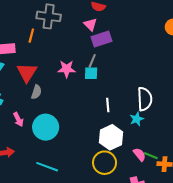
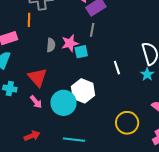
red triangle: (27, 73) -> (37, 77), moved
cyan square: (91, 73) -> (81, 52), moved
gray semicircle: (36, 92) -> (51, 45), moved
white hexagon: (111, 137) -> (83, 91), moved

